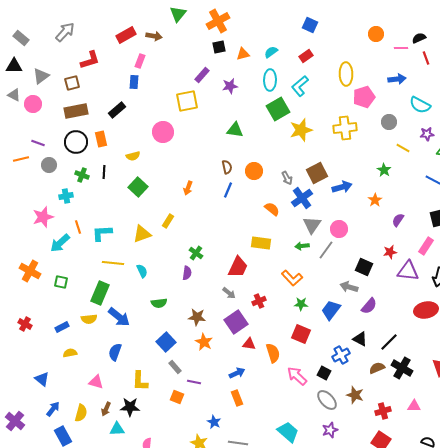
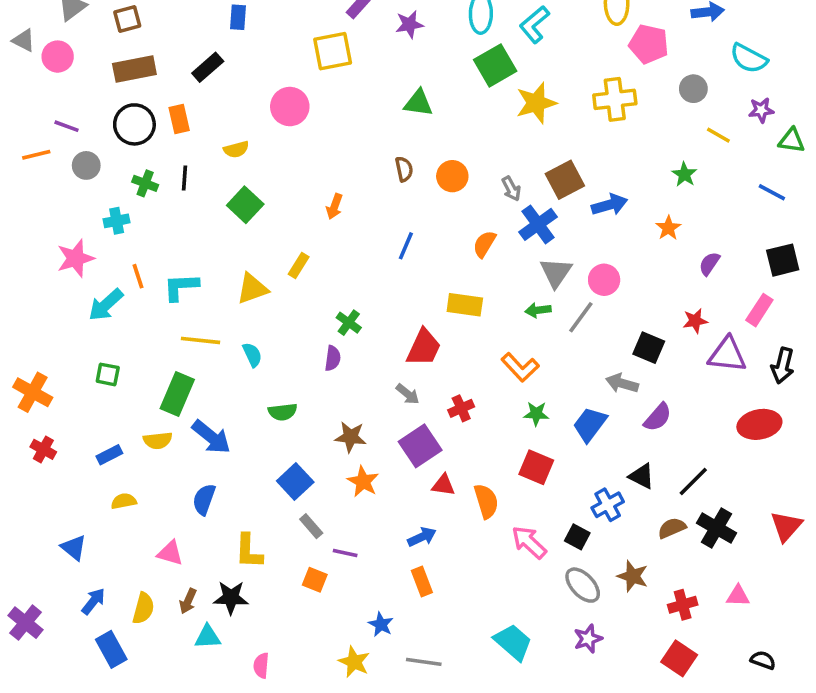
pink pentagon: (364, 97) -> (649, 44), turned 30
blue line: (228, 190) -> (406, 246), moved
orange semicircle: (272, 209) -> (484, 244), turned -98
orange cross: (30, 271) -> (33, 392), moved

